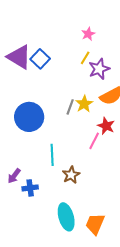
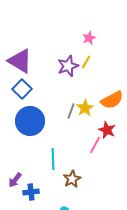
blue square: (40, 59) -> (22, 89), moved
purple star: (99, 69) -> (68, 66), moved

